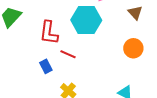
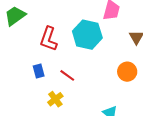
red line: (68, 54) -> (67, 75), moved

